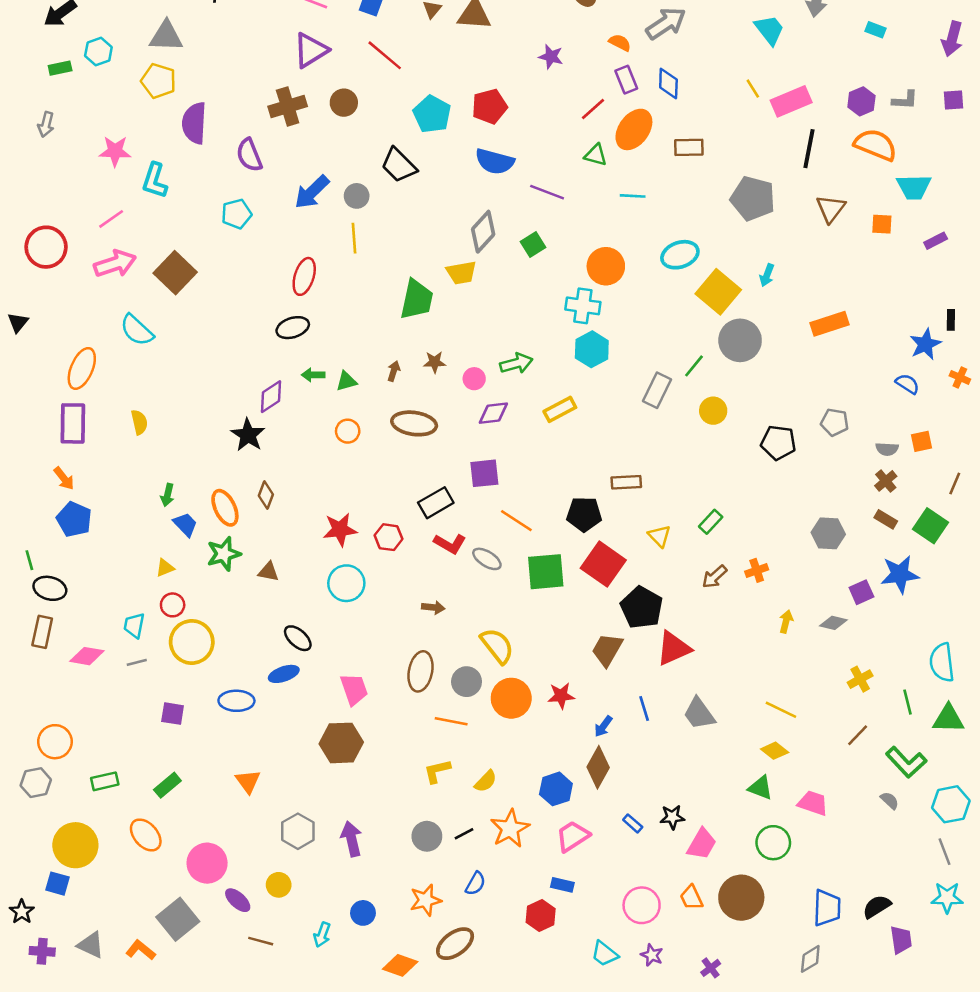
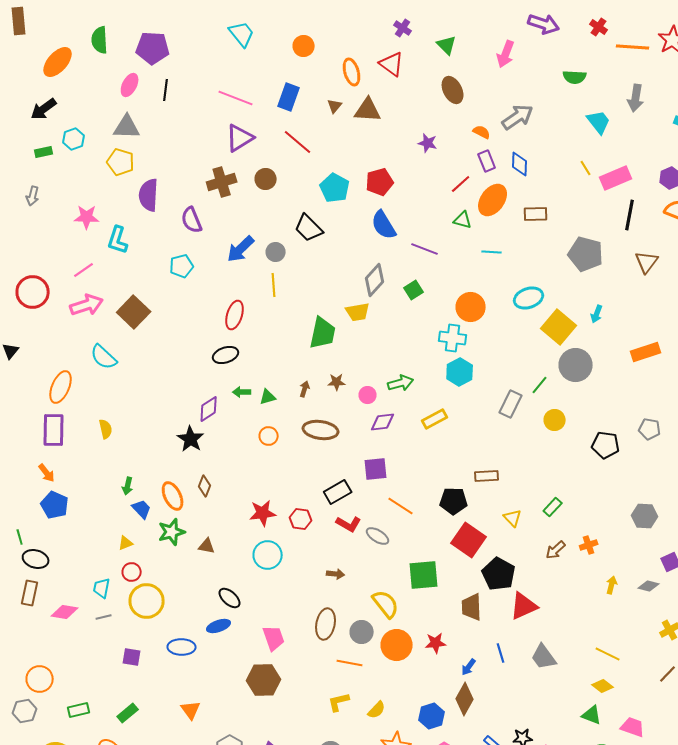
blue semicircle: (495, 161) -> (384, 225), turned 44
green square: (546, 572) -> (424, 575), moved
brown trapezoid: (607, 650) -> (472, 607), turned -32

